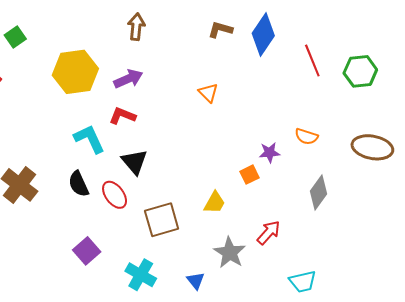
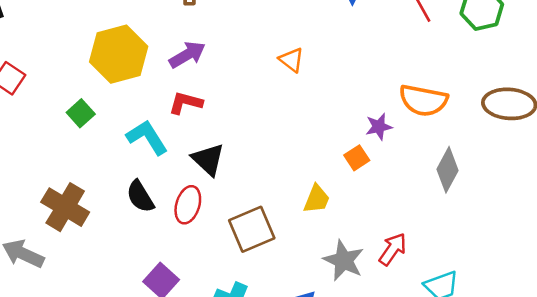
green square: (15, 37) -> (81, 113), moved
orange semicircle: (306, 136) -> (423, 100), size x1.6
red ellipse: (115, 195) -> (188, 205), turned 60
red arrow: (269, 233) -> (393, 249), moved

